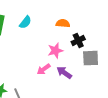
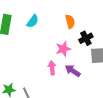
orange semicircle: (63, 23) -> (70, 22), turned 72
pink arrow: (44, 69) -> (52, 68), turned 120

